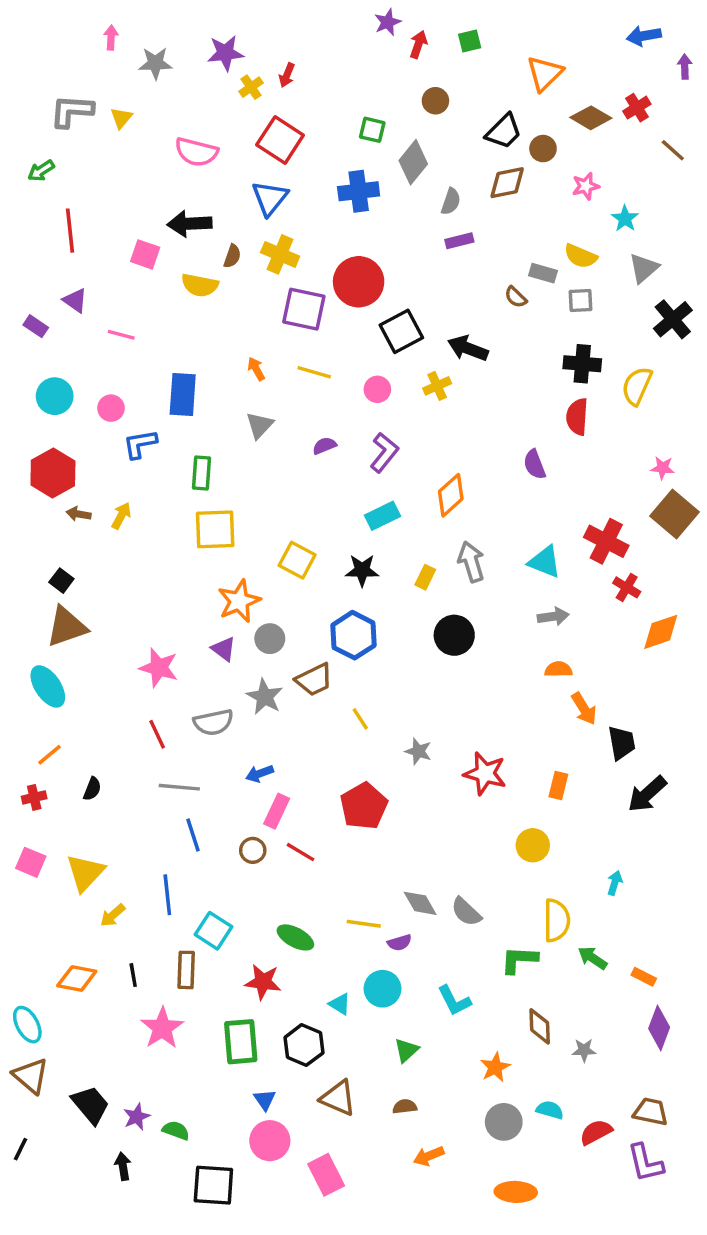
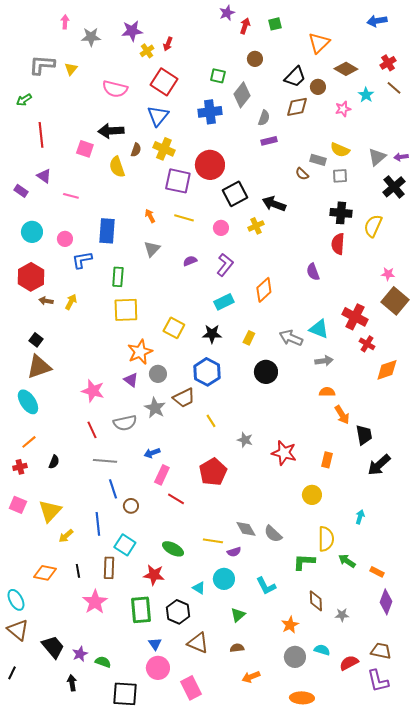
purple arrow: (685, 67) -> (401, 157), moved, turned -96
red cross: (637, 108) -> (388, 63), moved
cyan star: (625, 219) -> (366, 95), moved
yellow semicircle: (200, 285) -> (117, 167), turned 60
gray arrow: (471, 562) -> (291, 338), moved, turned -50
brown circle: (253, 850) -> (131, 506), moved

